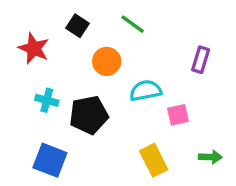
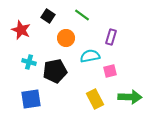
purple rectangle: (201, 60) -> (111, 37), moved
green arrow: (210, 157) -> (130, 97), size x1.6
blue square: (50, 160) -> (31, 99), turned -30

